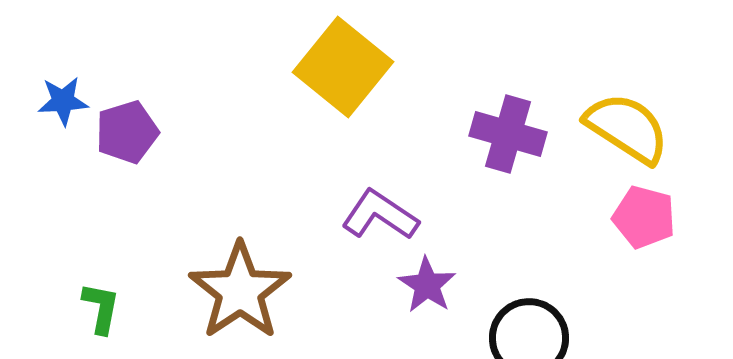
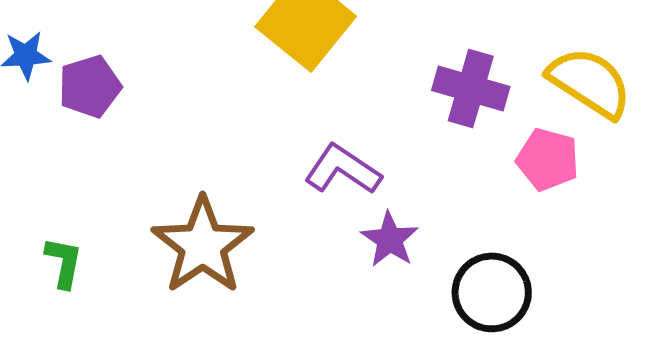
pink pentagon: (644, 217) -> (548, 159), moved

